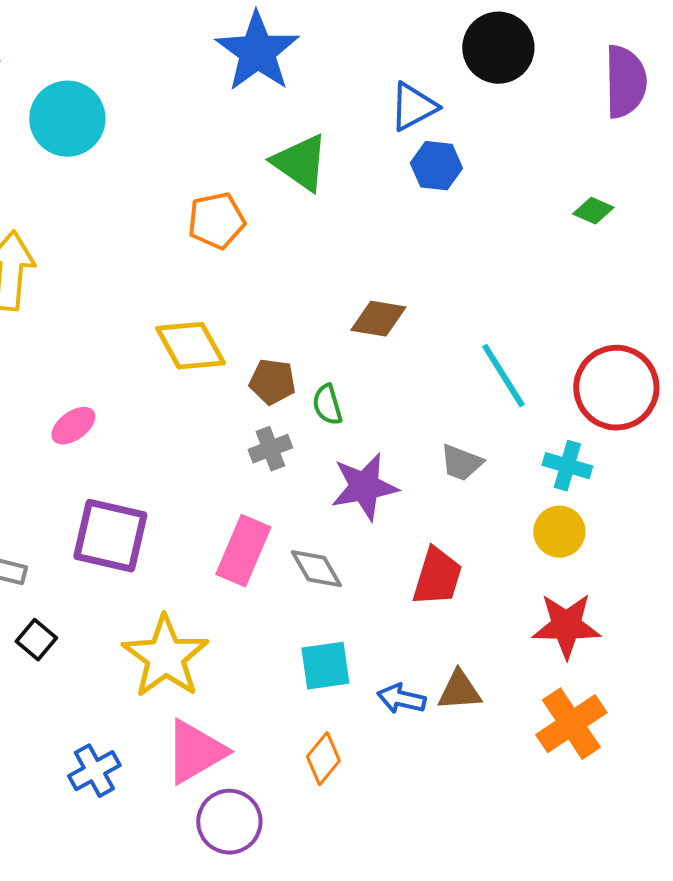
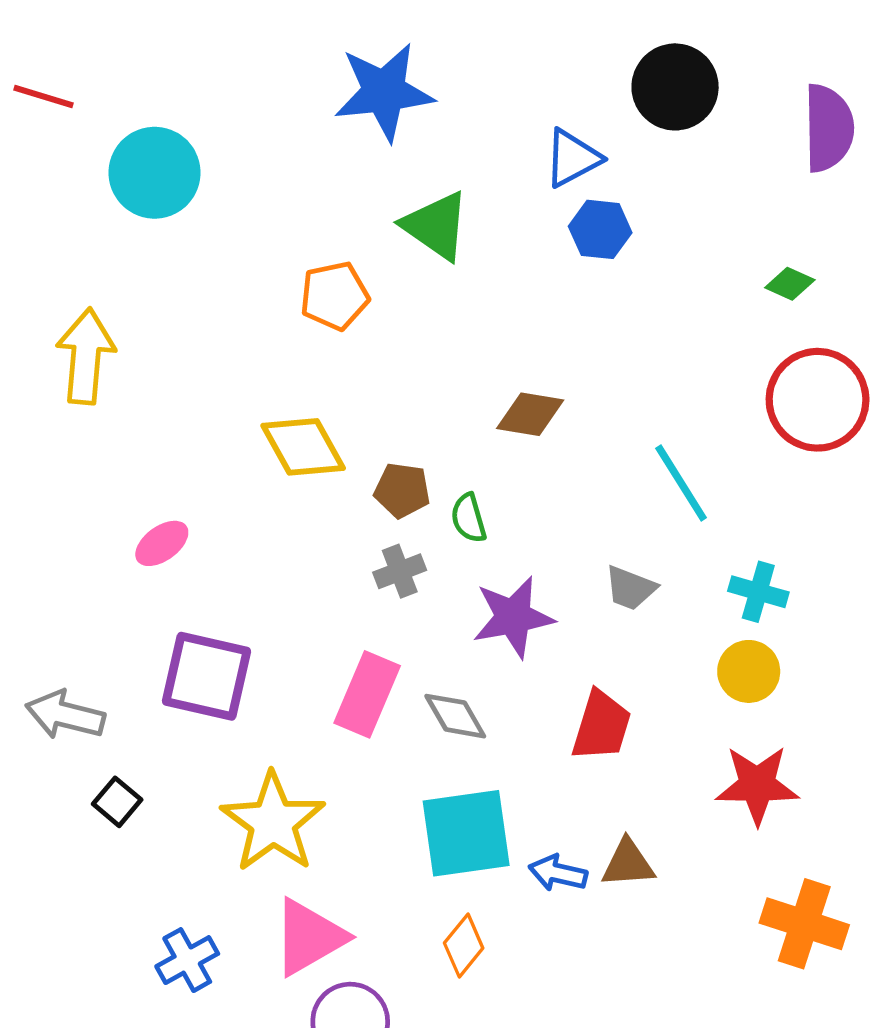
blue star: (257, 52) -> (384, 92), turned 30
red circle: (616, 388) -> (818, 400), moved
cyan square: (325, 666) -> (466, 833), size x1.5
orange cross: (571, 724) -> (804, 924), moved, turned -38

